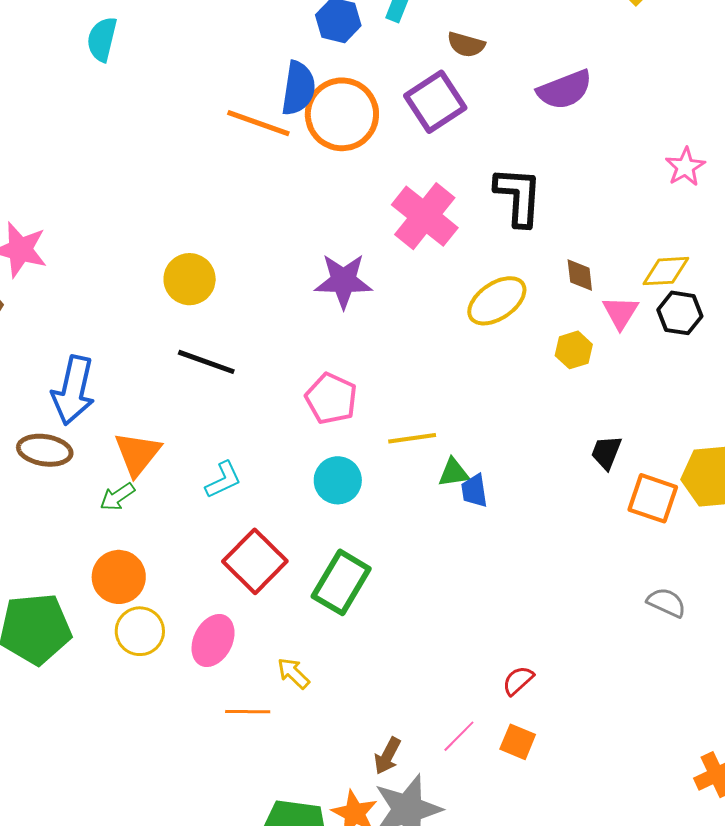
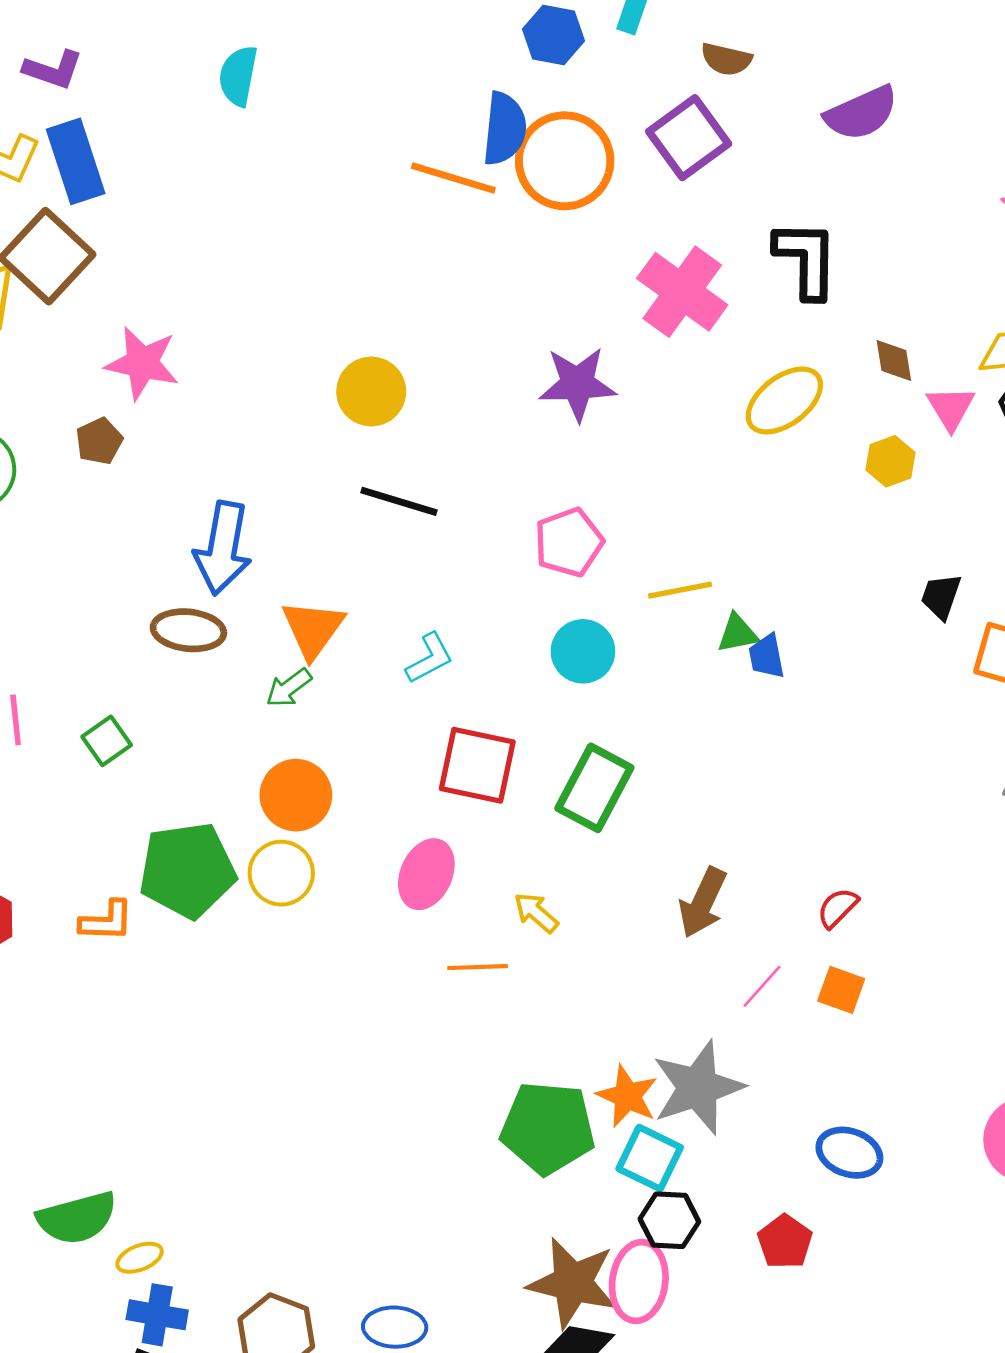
pink pentagon: (331, 399) -> (569, 542), turned 30
red square: (255, 561) -> (477, 765), turned -30
yellow circle: (140, 631) -> (281, 873), moved
brown arrow: (387, 756) -> (703, 903), moved, size x1.4

